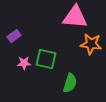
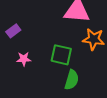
green square: (46, 59) -> (61, 55), moved

